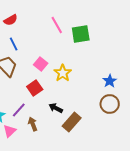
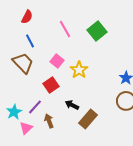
red semicircle: (11, 20) -> (27, 17), turned -32
pink line: (57, 25) -> (65, 29), moved
green square: (81, 34) -> (97, 31), turned -30

